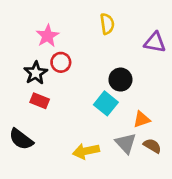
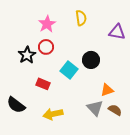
pink star: (48, 36) -> (47, 24), moved
red rectangle: (40, 101) -> (43, 84), moved
cyan square: (106, 103) -> (69, 70), moved
yellow arrow: (86, 151) -> (53, 114), moved

